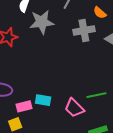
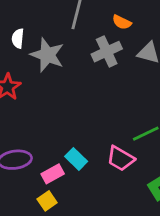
gray star: (42, 22) -> (47, 55), turned -30
cyan rectangle: (43, 100) -> (76, 159), turned 49

